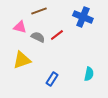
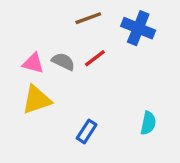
brown line: (39, 11) -> (88, 18), moved
pink triangle: (20, 27) -> (33, 63), moved

